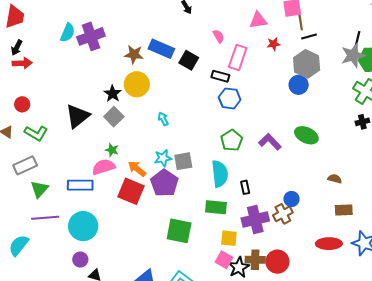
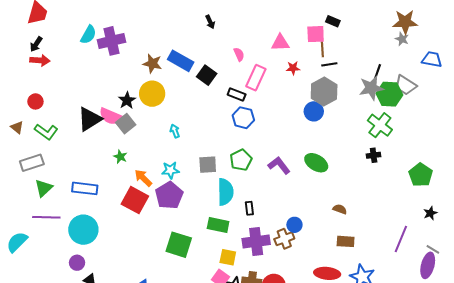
gray square: (183, 161) -> (208, 165), moved
pink semicircle: (104, 167) -> (111, 116), moved, turned -145

